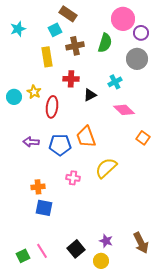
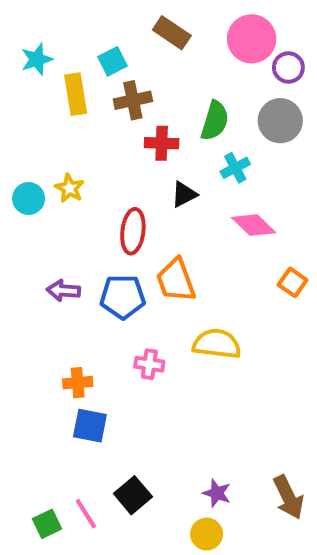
brown rectangle: (68, 14) -> (172, 33), moved
green semicircle: (105, 43) -> (215, 121), moved
brown cross: (75, 46) -> (133, 100), moved
yellow rectangle: (47, 57) -> (76, 94), moved
red cross: (71, 79) -> (162, 143), moved
red ellipse: (52, 107) -> (133, 231), moved
yellow semicircle: (106, 168) -> (217, 344), turned 50
black square: (76, 249) -> (133, 495), moved

